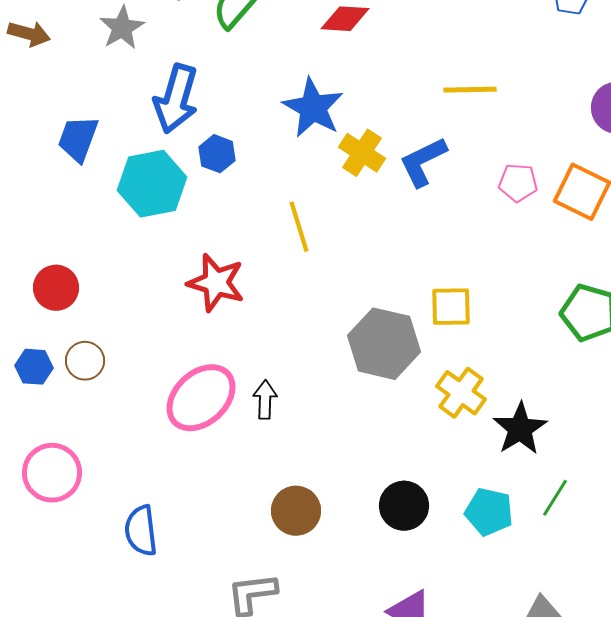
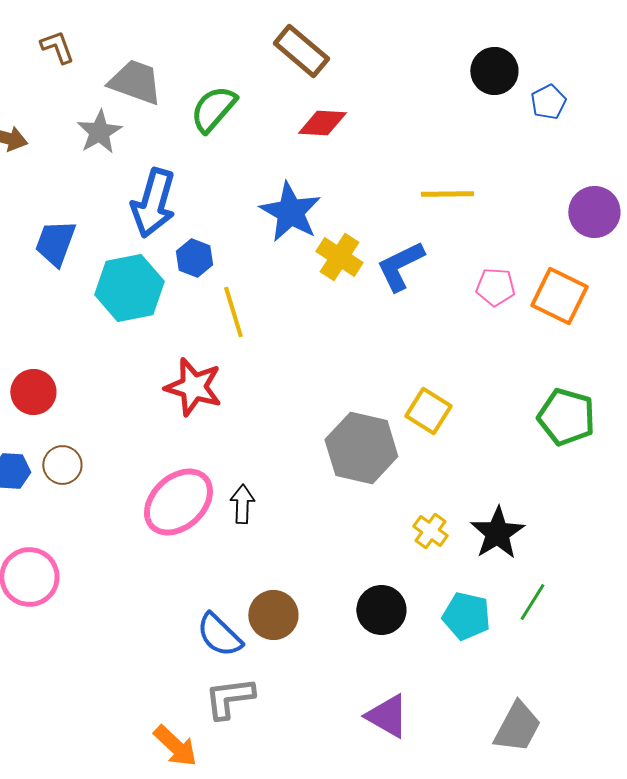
yellow line: (299, 227) -> (233, 312), moved
yellow square: (451, 307) -> (428, 411), turned 33
yellow cross: (461, 393) -> (430, 531), moved, size x0.7
blue semicircle: (141, 531) -> (219, 635), moved, turned -39

